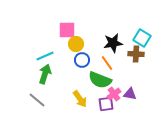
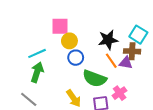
orange line: (107, 63) -> (111, 61), moved
pink cross: (114, 94) -> (120, 93), moved
purple triangle: (130, 94) -> (126, 63), moved

